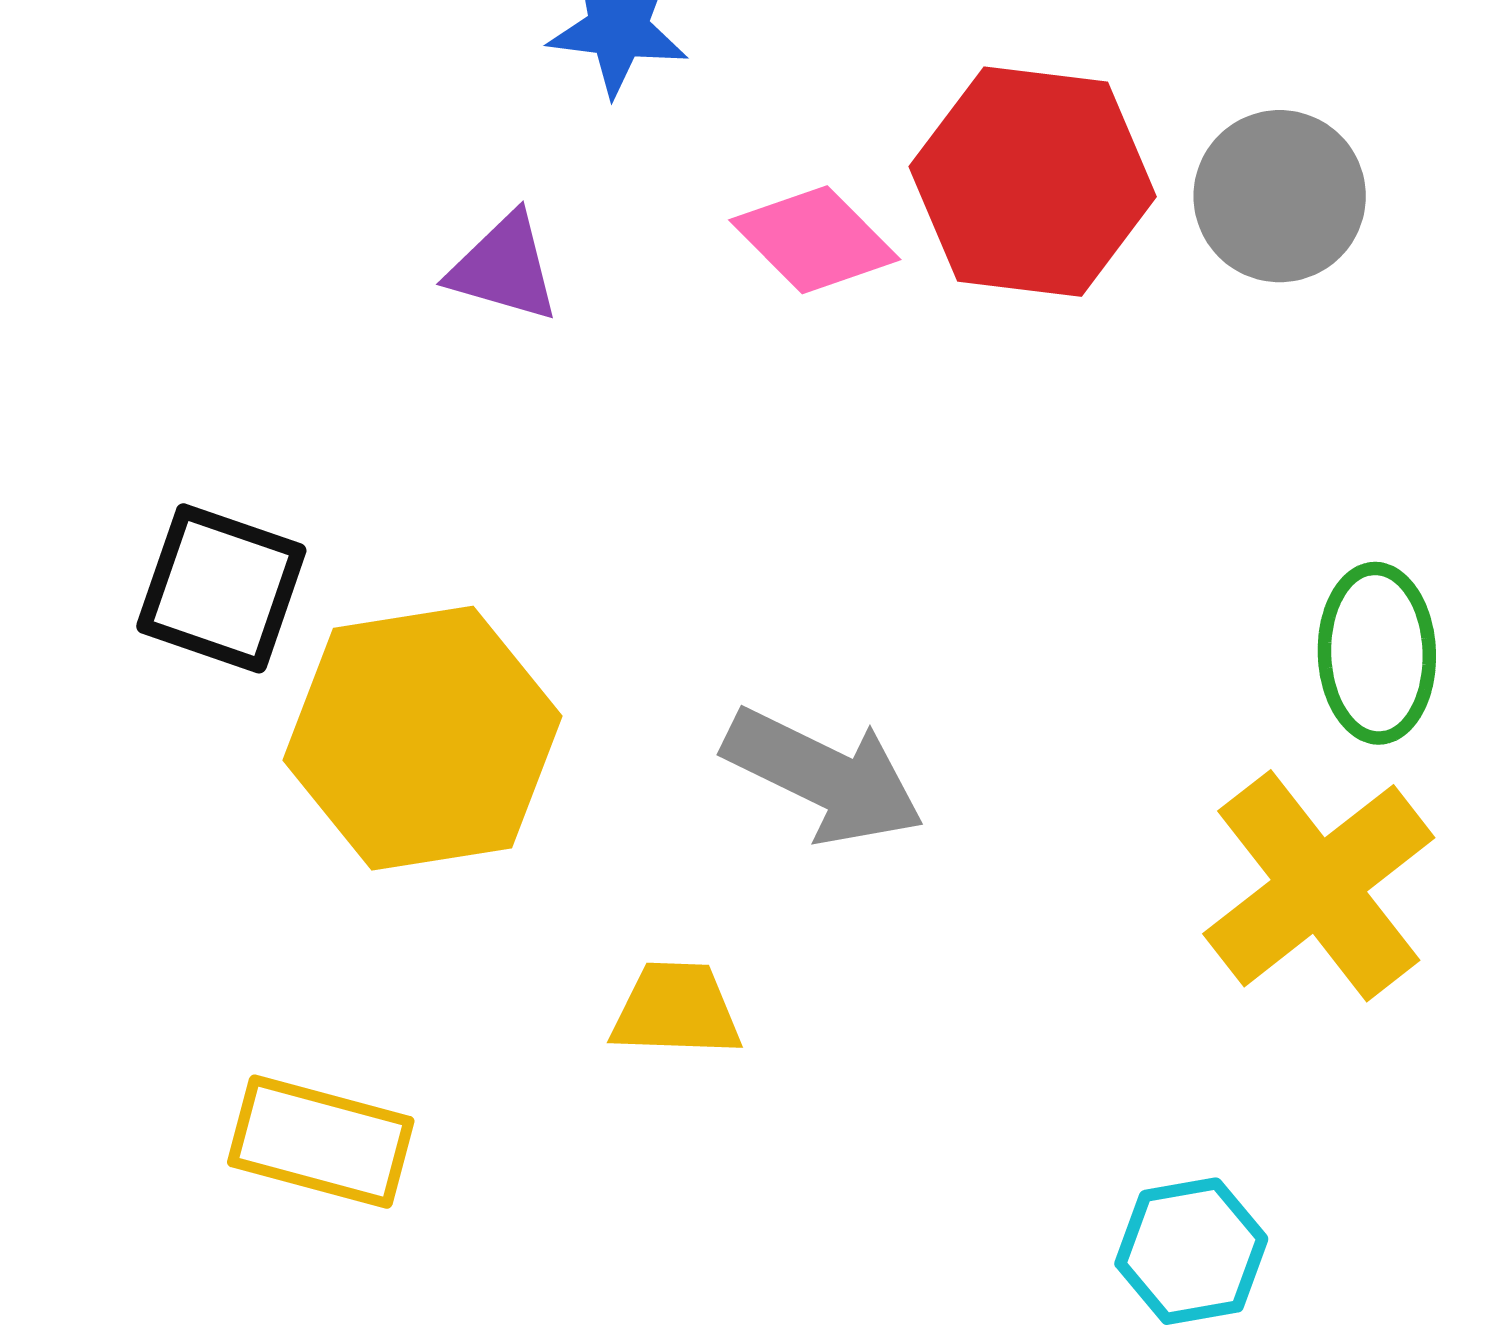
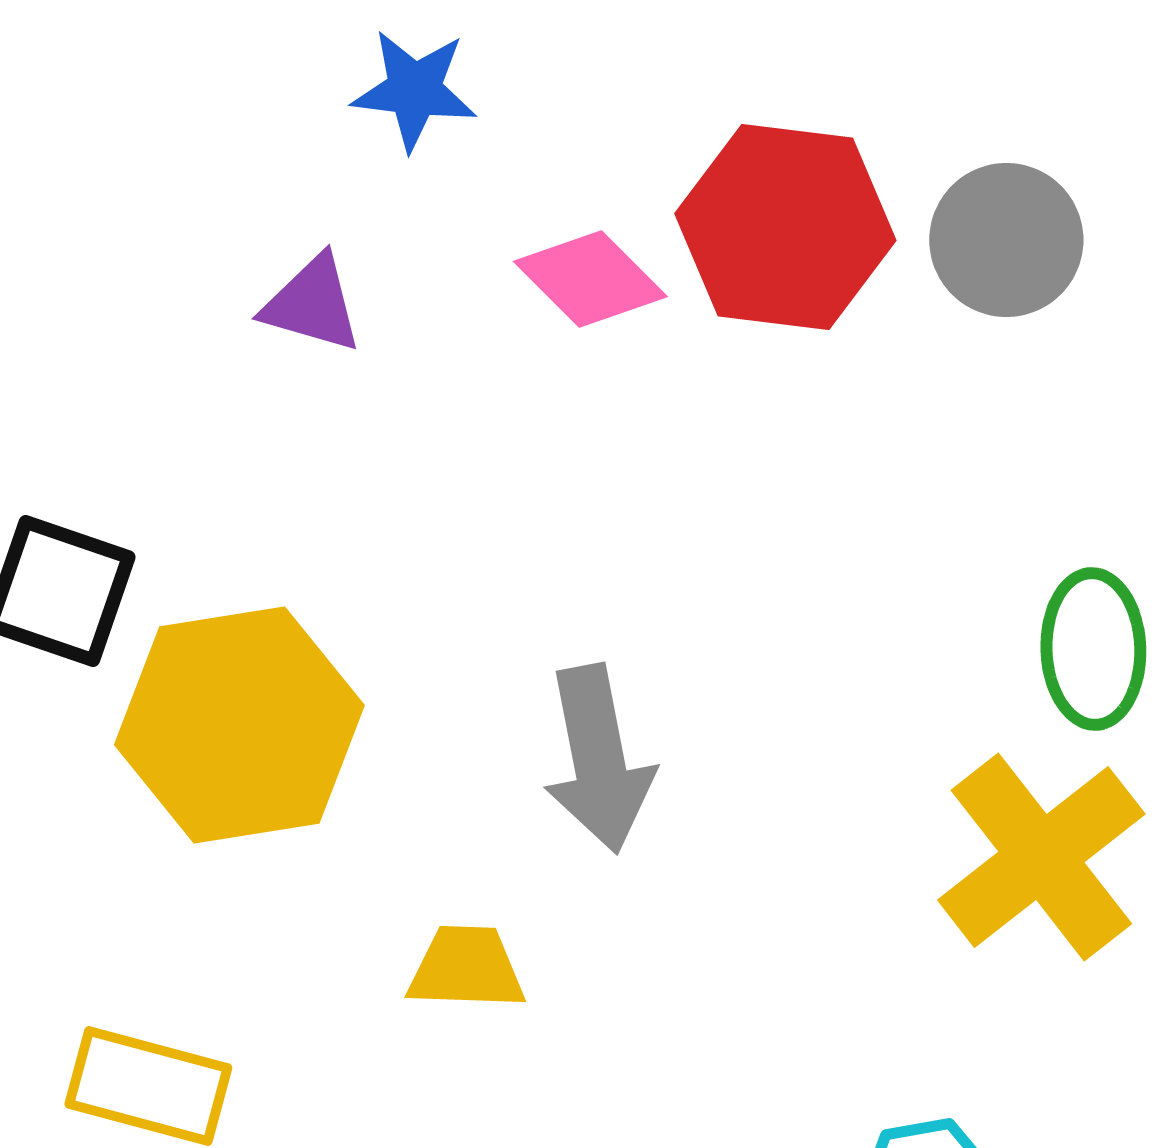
gray arrow: (824, 776) -> (598, 759), turned 53

